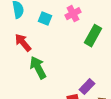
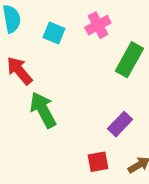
purple rectangle: (87, 87) -> (120, 124), moved

